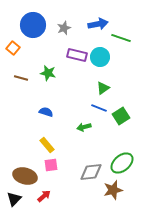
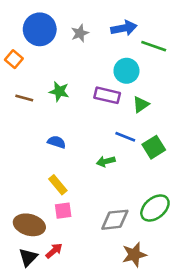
purple rectangle: (77, 55) -> (107, 95), moved
green triangle: (103, 88) -> (141, 104), moved
brown star: (113, 190) -> (134, 255), moved
black triangle: (14, 199) -> (28, 257), moved

